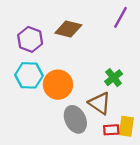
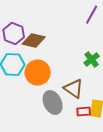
brown diamond: (68, 29) -> (34, 41), moved
green cross: (114, 78) -> (92, 60), moved

